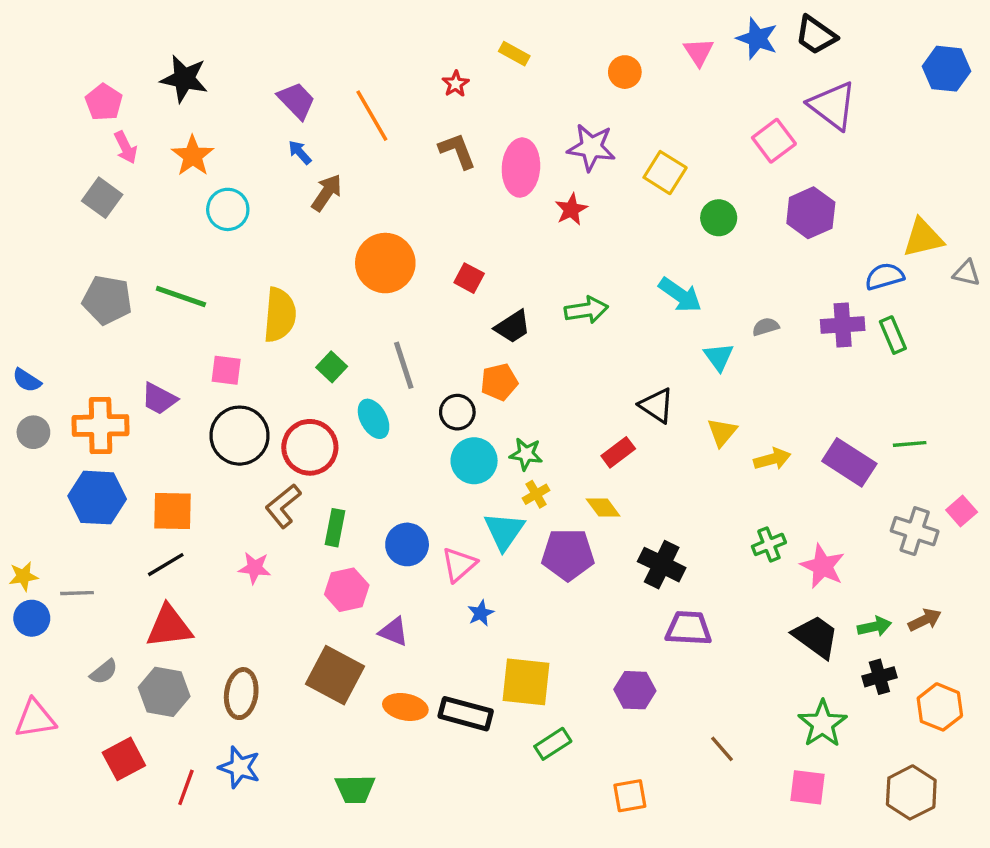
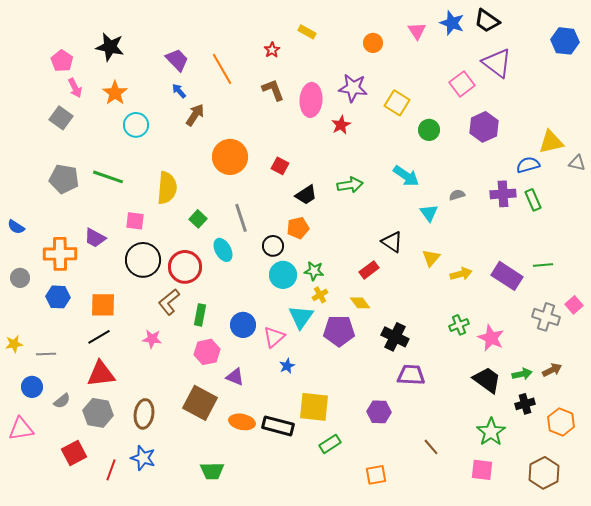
gray circle: (33, 432) -> (20, 278), moved
blue hexagon: (97, 498) -> (58, 297), size x0.7
blue circle: (32, 618) -> (32, 387), moved

